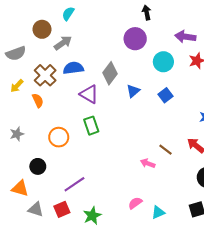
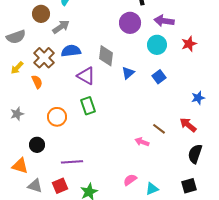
purple arrow: (185, 37) -> (164, 21), moved
gray diamond: (110, 73) -> (106, 56), turned -30
purple line: (74, 184) -> (72, 162), turned 30

